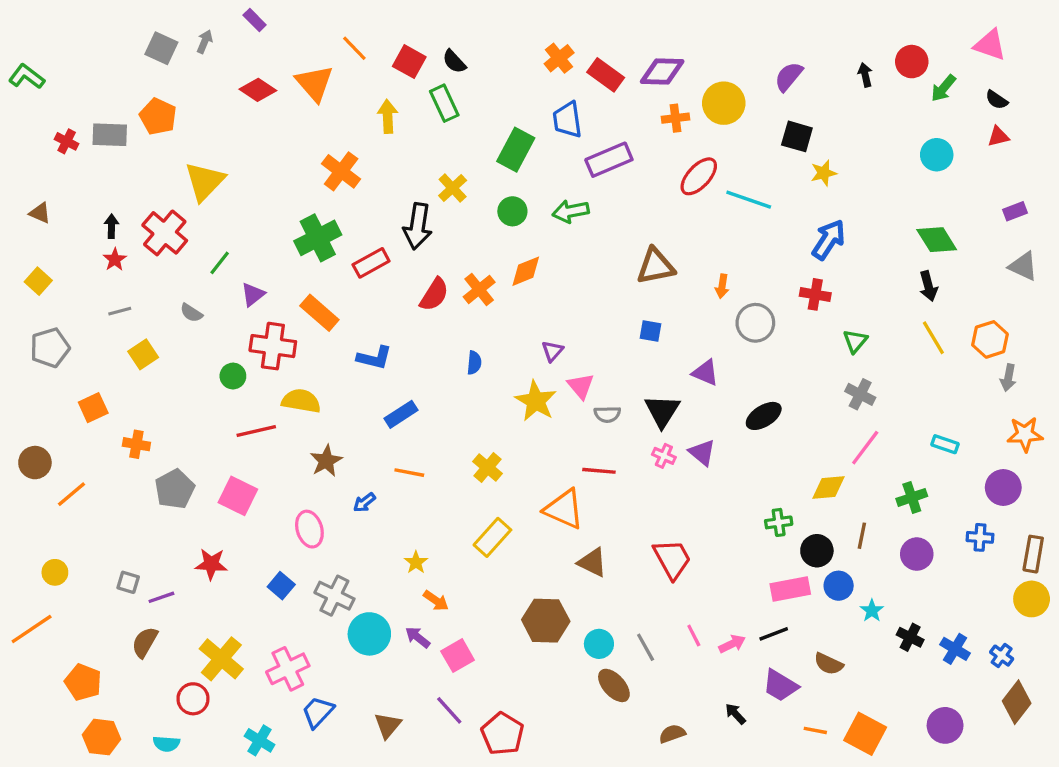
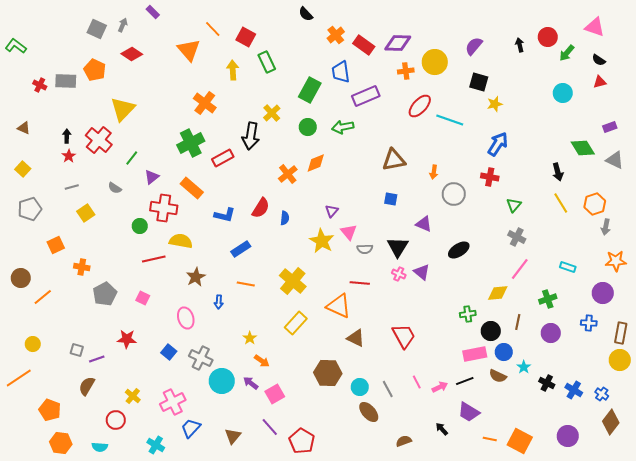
black semicircle: (454, 62) -> (306, 14), moved
red diamond: (258, 90) -> (132, 54), moved
green diamond: (937, 240) -> (583, 148), moved
red semicircle: (434, 294) -> (261, 208), moved
yellow cross: (487, 468) -> (293, 281), size x1.5
pink square: (238, 496) -> (143, 298), size x0.6
blue arrow: (364, 502) -> (219, 302), turned -48
yellow cross: (221, 659) -> (133, 396), size x0.6
brown semicircle: (829, 664) -> (498, 376), moved

